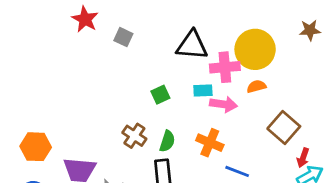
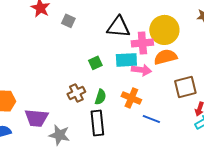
orange semicircle: (256, 86) -> (165, 57), size x1.6
cyan rectangle: (203, 90) -> (126, 60), size x1.5
brown square: (284, 128) -> (185, 87), turned 35
brown cross: (134, 136) -> (76, 93), turned 30

